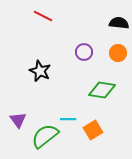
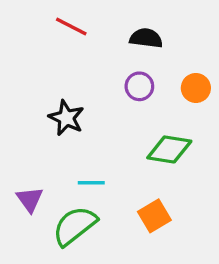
black semicircle: (119, 23) -> (146, 38), moved
cyan line: (68, 119) -> (91, 183), moved

